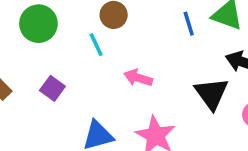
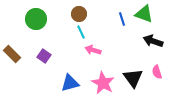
cyan line: (96, 45) -> (81, 32), moved
black triangle: (211, 94) -> (133, 78), moved

